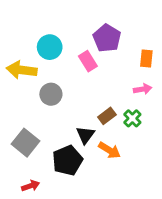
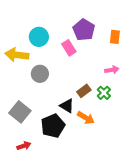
orange rectangle: (146, 59) -> (115, 37), moved
black triangle: (85, 135) -> (67, 106), turned -35

